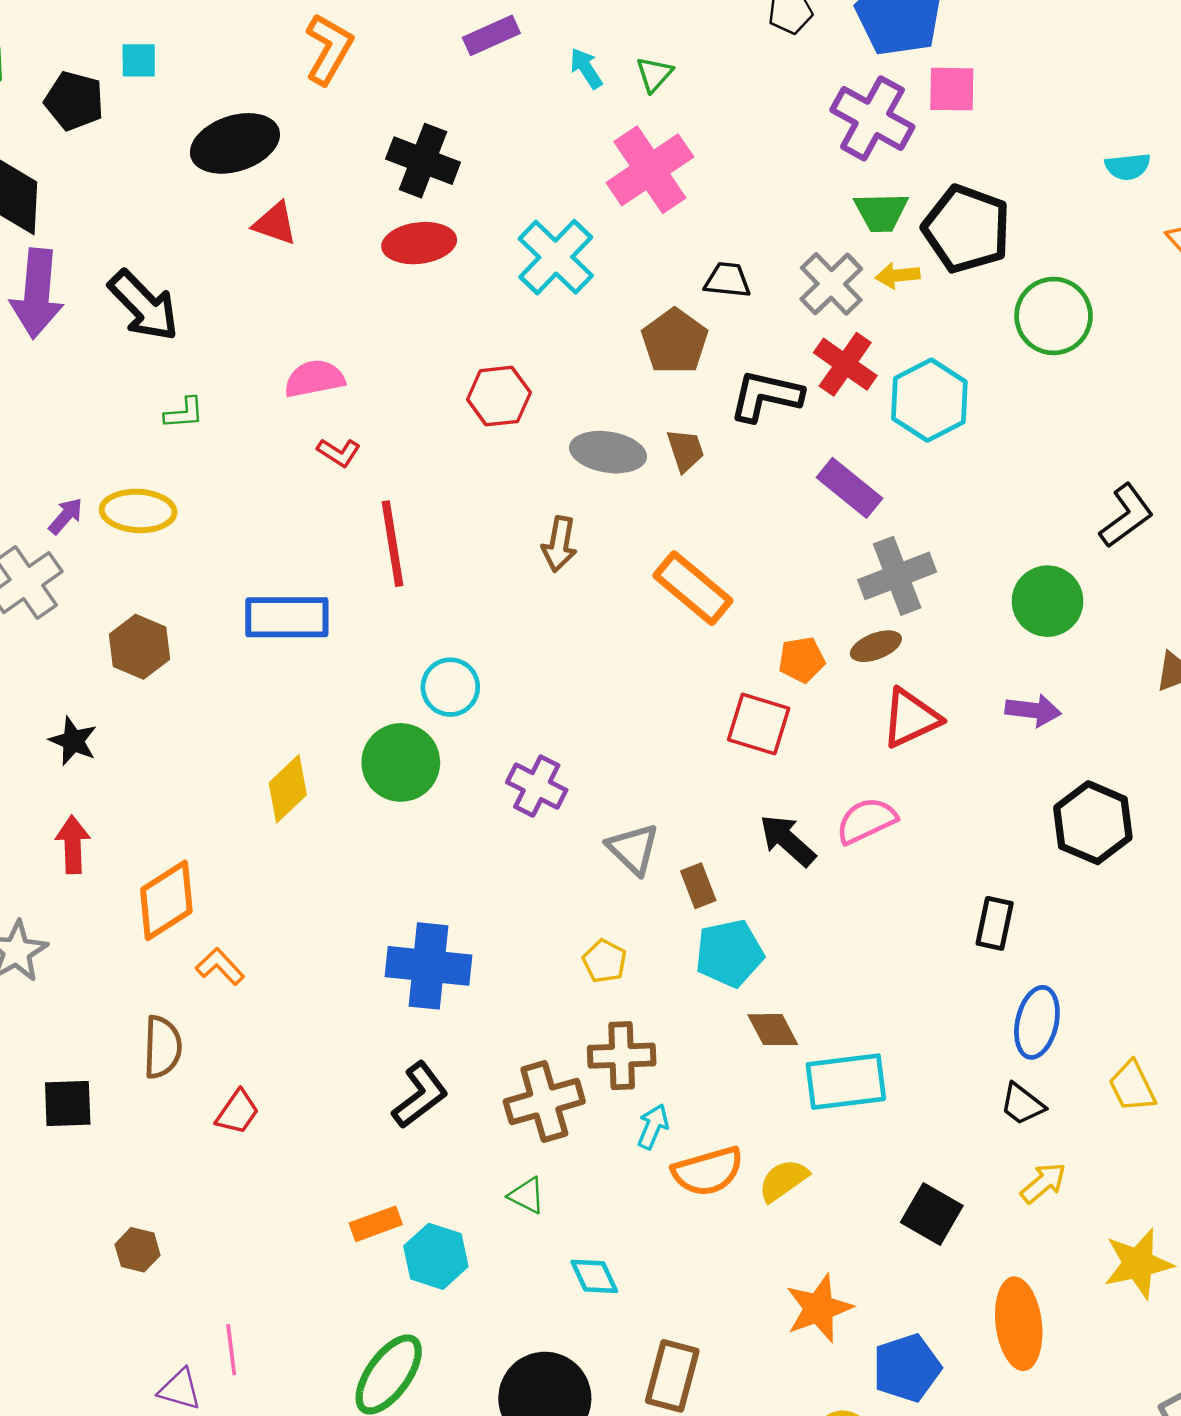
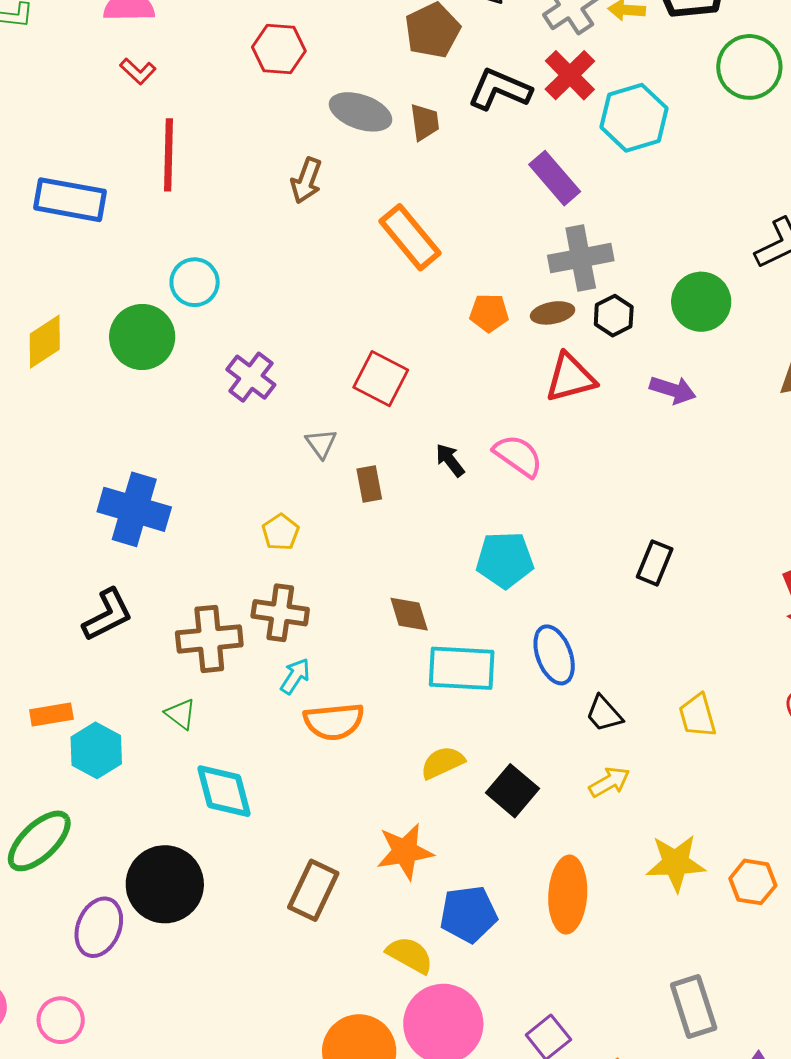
red square: (759, 724) -> (381, 379), moved
pink semicircle: (866, 821) -> (518, 456), turned 50
black hexagon: (1093, 823) -> (614, 316), moved, size x0.6
black arrow: (788, 840) -> (450, 460), size x0.7
gray triangle: (633, 849) -> (321, 444), size x0.7
black rectangle: (995, 923) -> (655, 563), moved
cyan pentagon: (729, 953) -> (505, 560), moved
blue ellipse: (1037, 1022) -> (554, 655), moved, turned -44
yellow semicircle: (783, 1180) -> (443, 763), moved
cyan diamond: (594, 1276) -> (224, 791), size x1.5
brown rectangle: (672, 1376) -> (313, 890), moved

